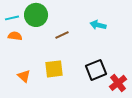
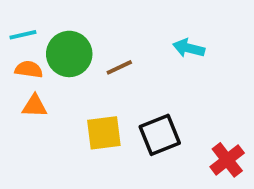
green circle: (36, 15) -> (69, 54), moved
black square: (96, 70) -> (160, 135), moved
orange triangle: (24, 76) -> (35, 106), moved, turned -40

